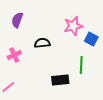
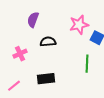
purple semicircle: (17, 20) -> (33, 20), moved
black rectangle: (60, 80) -> (46, 79), moved

